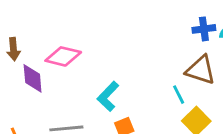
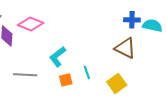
cyan line: (179, 95) -> (87, 73), moved

